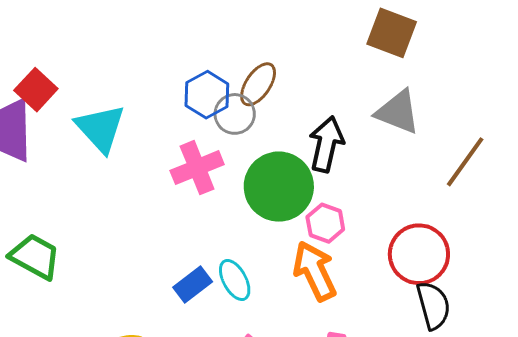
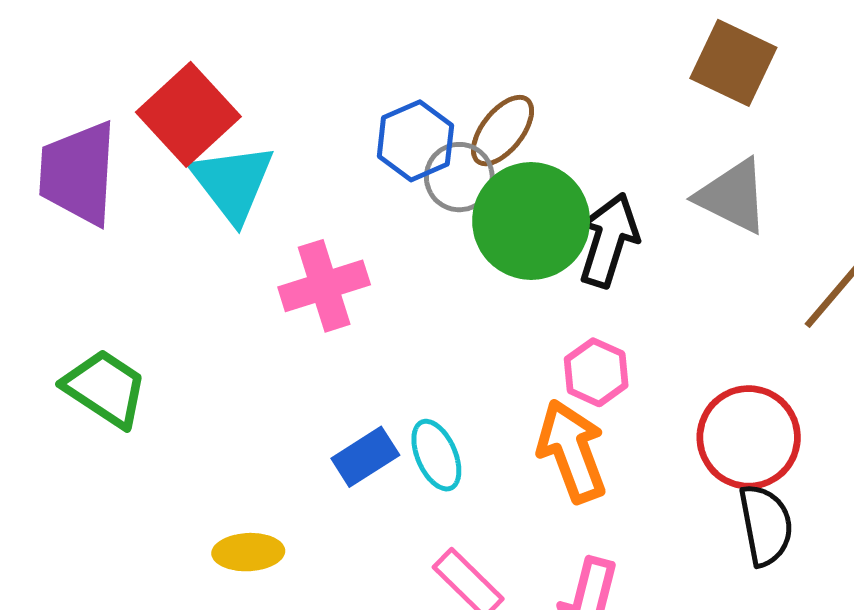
red square: (36, 90) -> (188, 114), moved, size x1.4
pink cross: (197, 168) -> (324, 286), moved
green circle: (279, 187) -> (531, 221), moved

